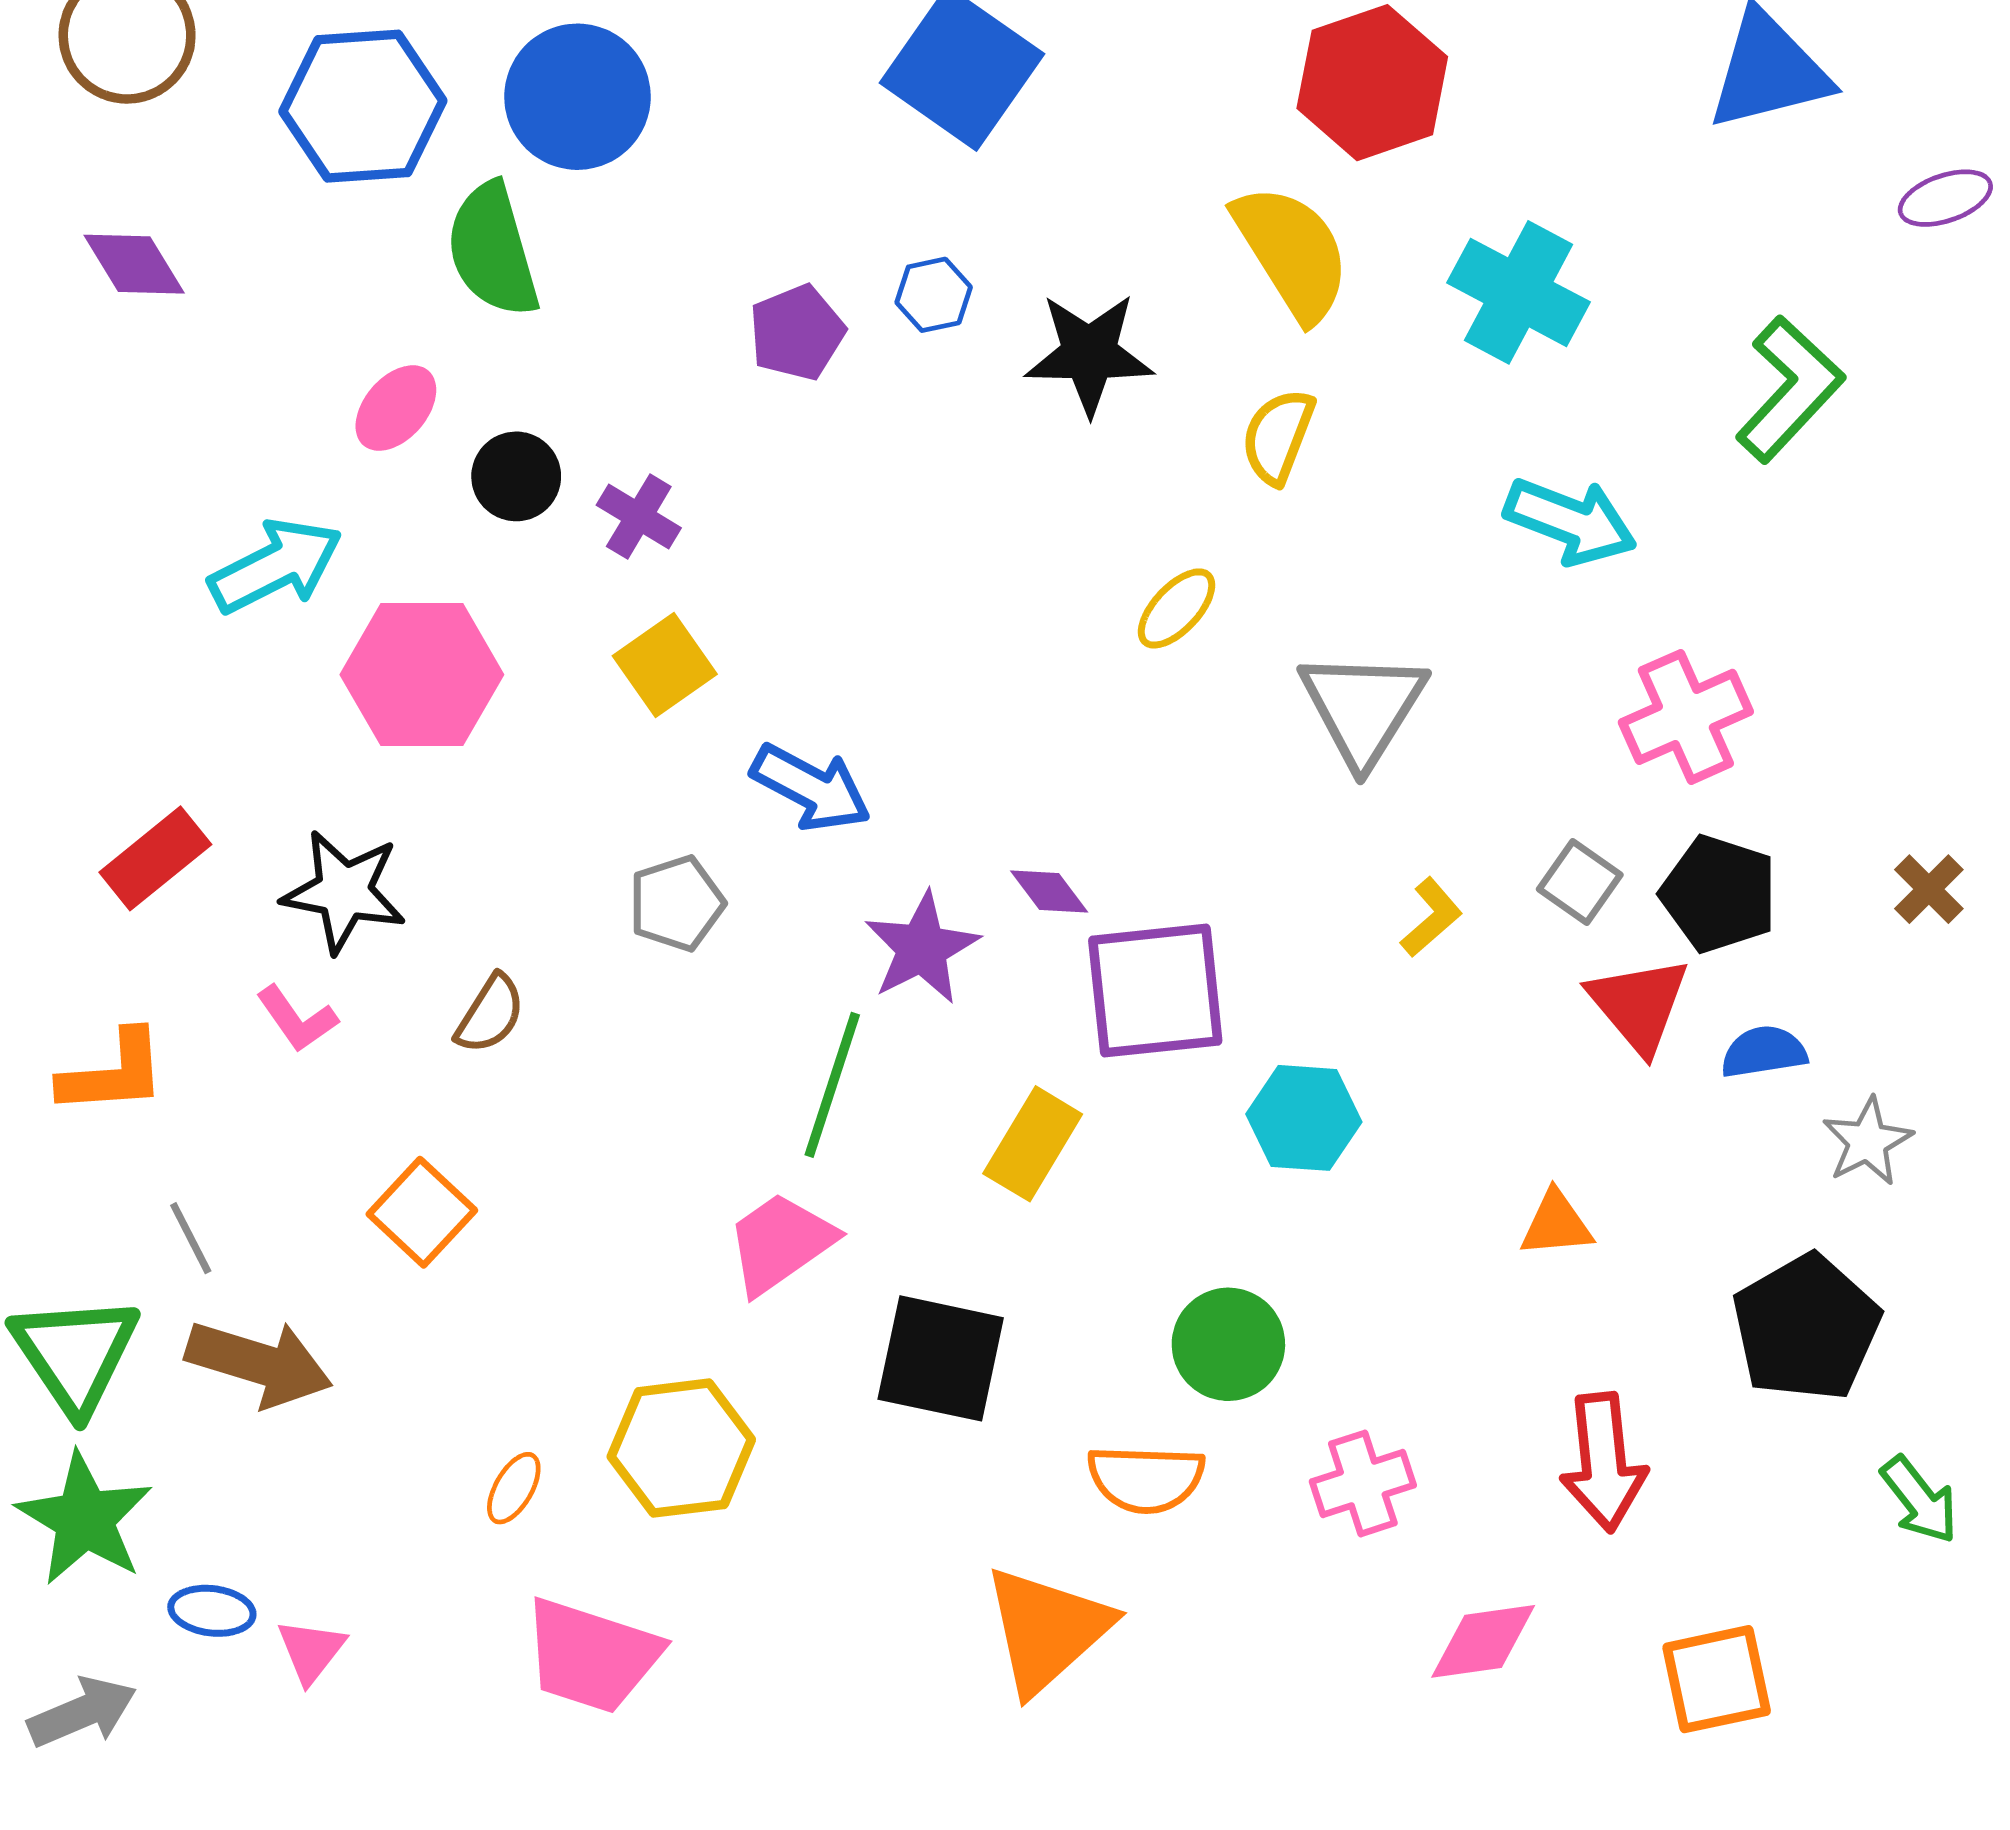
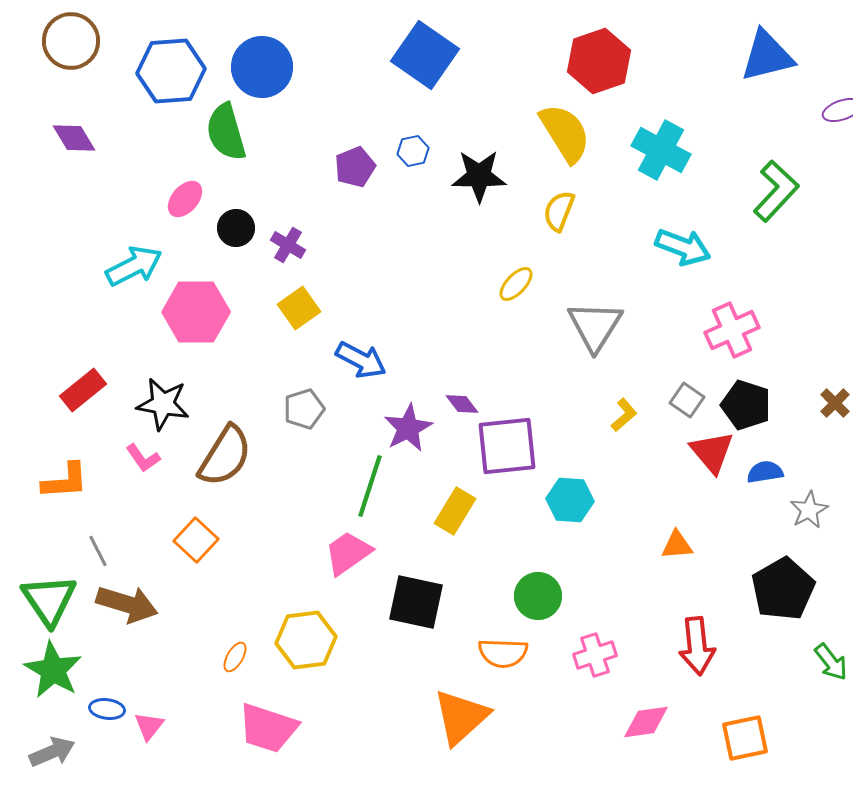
brown semicircle: (490, 1014) -> (225, 456), size x1.8

